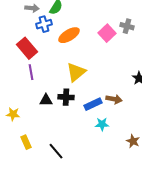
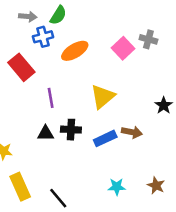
purple line: (31, 72) -> (51, 98), moved
yellow triangle: (76, 72) -> (103, 97), moved
cyan star: (102, 124) -> (117, 187), moved
yellow rectangle: (26, 142) -> (20, 187), size x1.5

